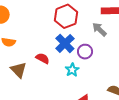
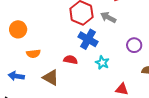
gray arrow: (99, 29) -> (108, 17), moved
purple circle: (85, 52) -> (134, 45), moved

